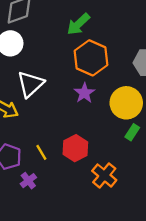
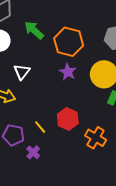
green arrow: (78, 24) -> (34, 30), moved, turned 95
white triangle: (30, 84) -> (22, 72), size x0.7

